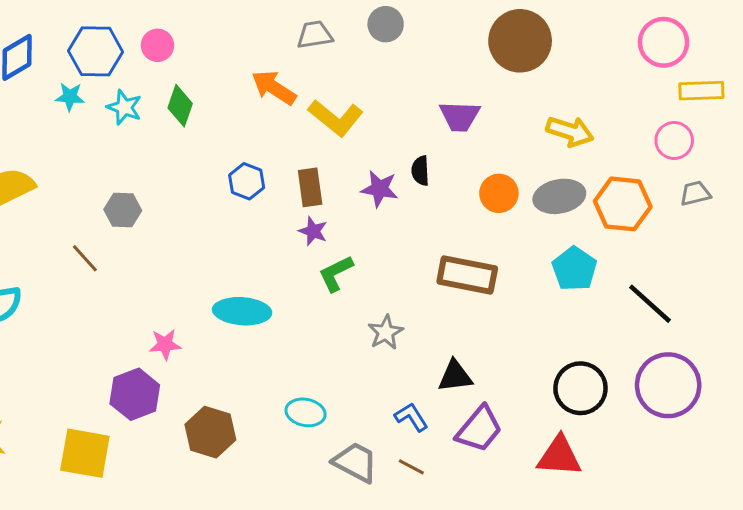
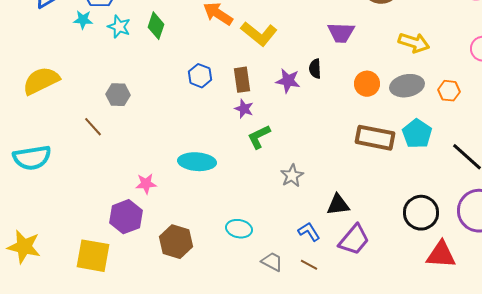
orange hexagon: (623, 204) -> (449, 91), size x0.6
brown rectangle: (467, 275) -> (375, 138), moved
red triangle: (559, 456) -> (441, 255), moved
gray trapezoid: (355, 462) -> (272, 262), size x0.7

